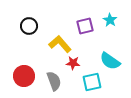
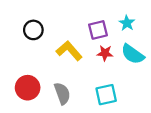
cyan semicircle: (110, 61) -> (133, 54), moved
red star: (73, 63) -> (105, 53), moved

